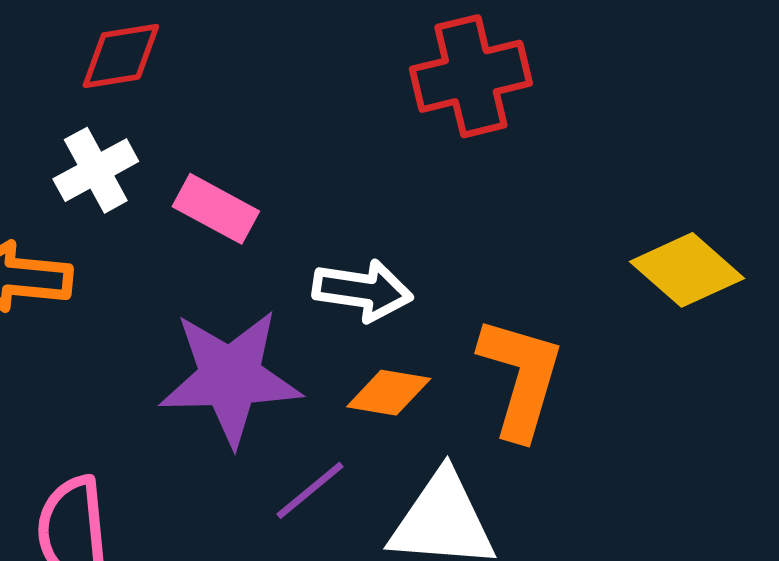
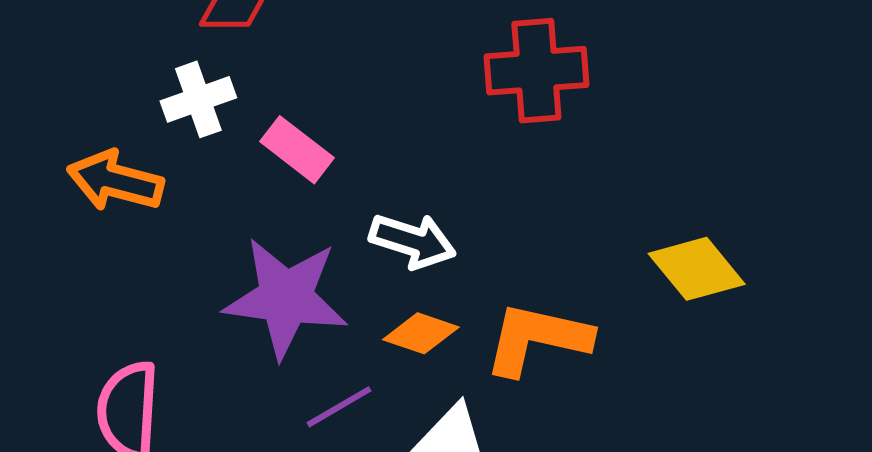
orange L-shape: (521, 378) -> (537, 339), turned -103

